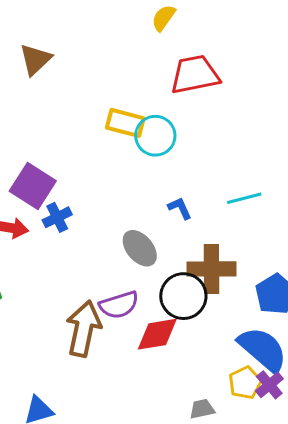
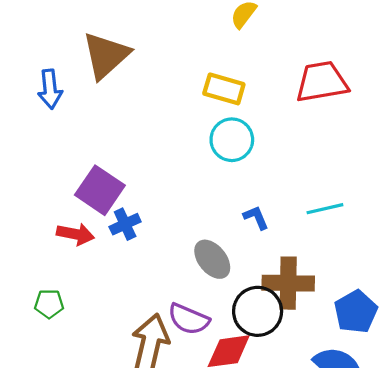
brown triangle: (35, 60) -> (106, 55), size x1.4
red trapezoid: (195, 75) -> (322, 82), moved
yellow rectangle: (125, 123) -> (224, 89), moved
purple semicircle: (119, 305) -> (189, 319), turned 39

